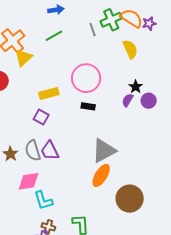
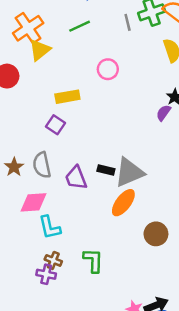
pink circle: (86, 78) -> (108, 69), moved, size x0.6
black rectangle: (88, 106) -> (106, 170), moved
purple trapezoid: (50, 151) -> (76, 178), moved
brown circle: (130, 199) -> (156, 234), size x0.7

